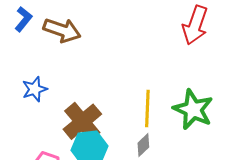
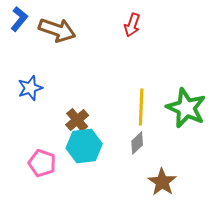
red arrow: (195, 25) -> (132, 25), moved, size x0.6
brown cross: (82, 122) -> (77, 120), size x0.6

